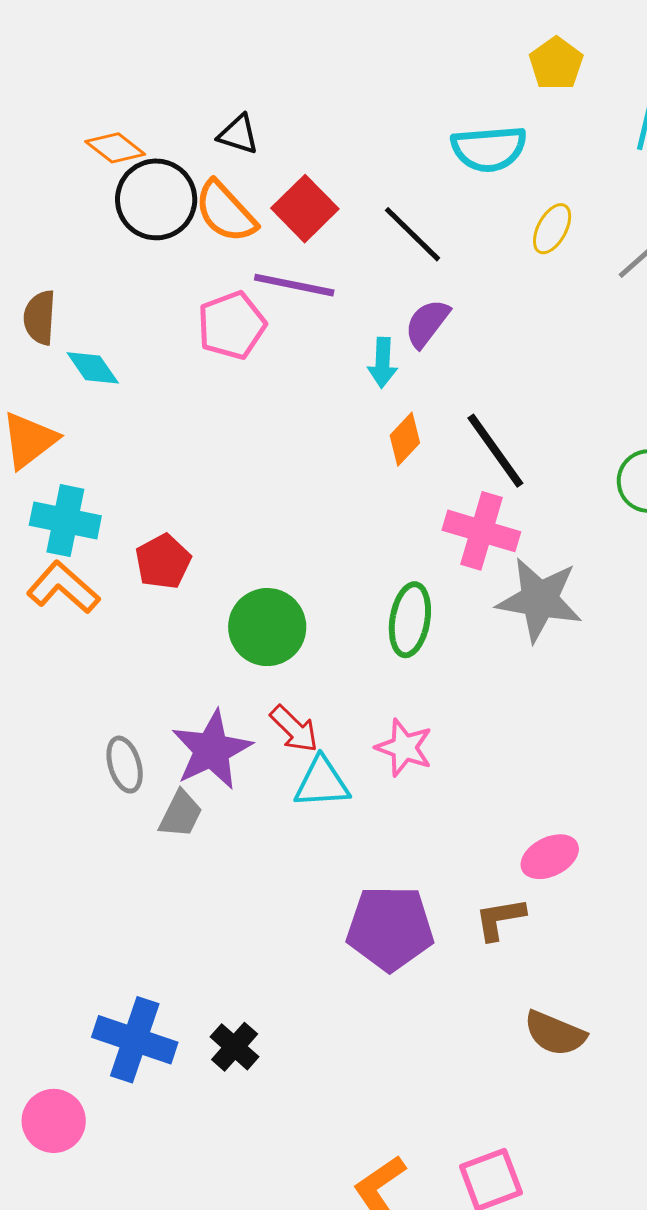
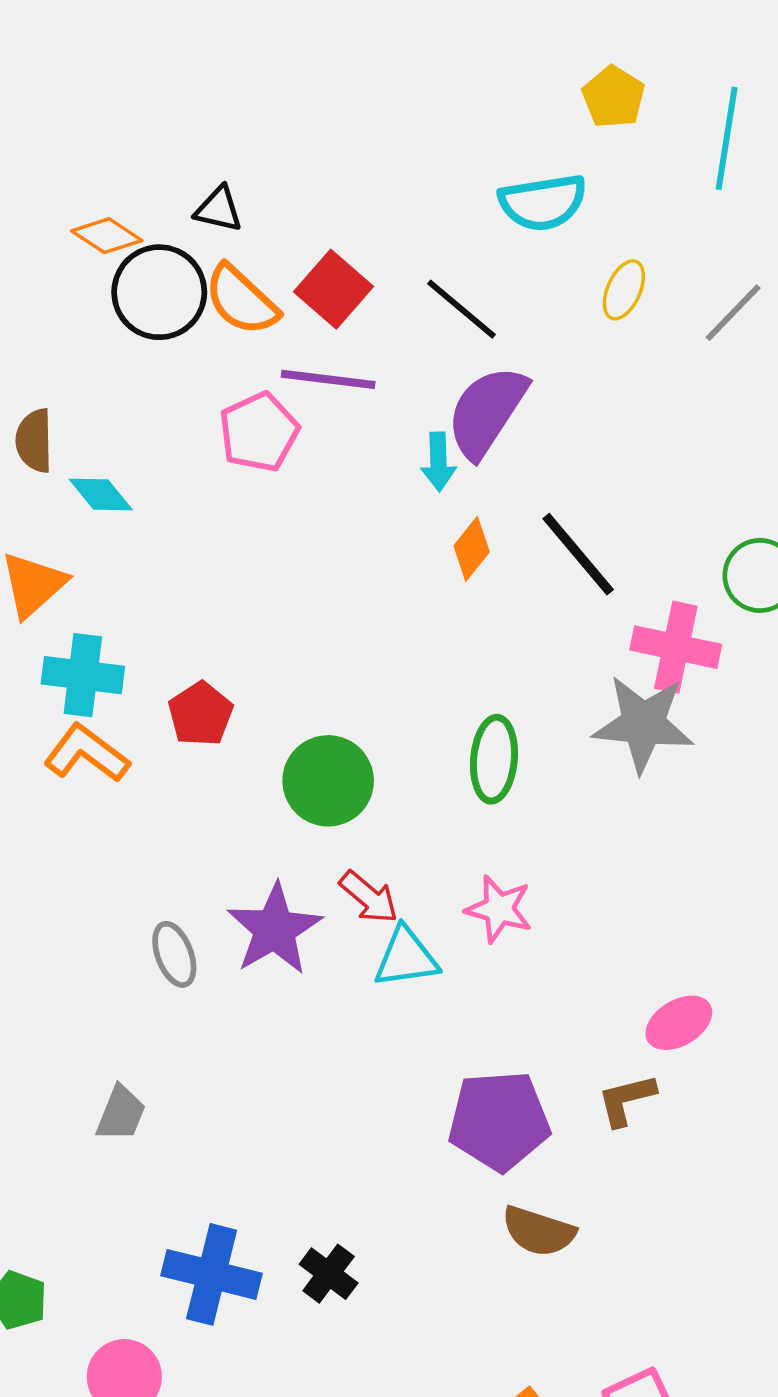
black triangle: (238, 134) -> (219, 209), moved
purple semicircle: (427, 323) -> (487, 412), size x1.6
pink cross: (481, 531) -> (676, 647), moved
gray trapezoid: (181, 814) -> (121, 1113), moved
brown semicircle: (555, 1033) -> (538, 1231), moved

